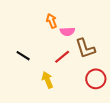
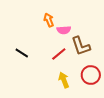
yellow arrow: (47, 80) -> (64, 80), moved

